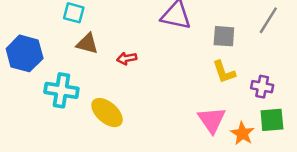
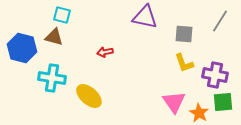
brown triangle: (87, 44) -> (54, 37), moved
purple cross: (262, 87) -> (215, 75), size x1.4

